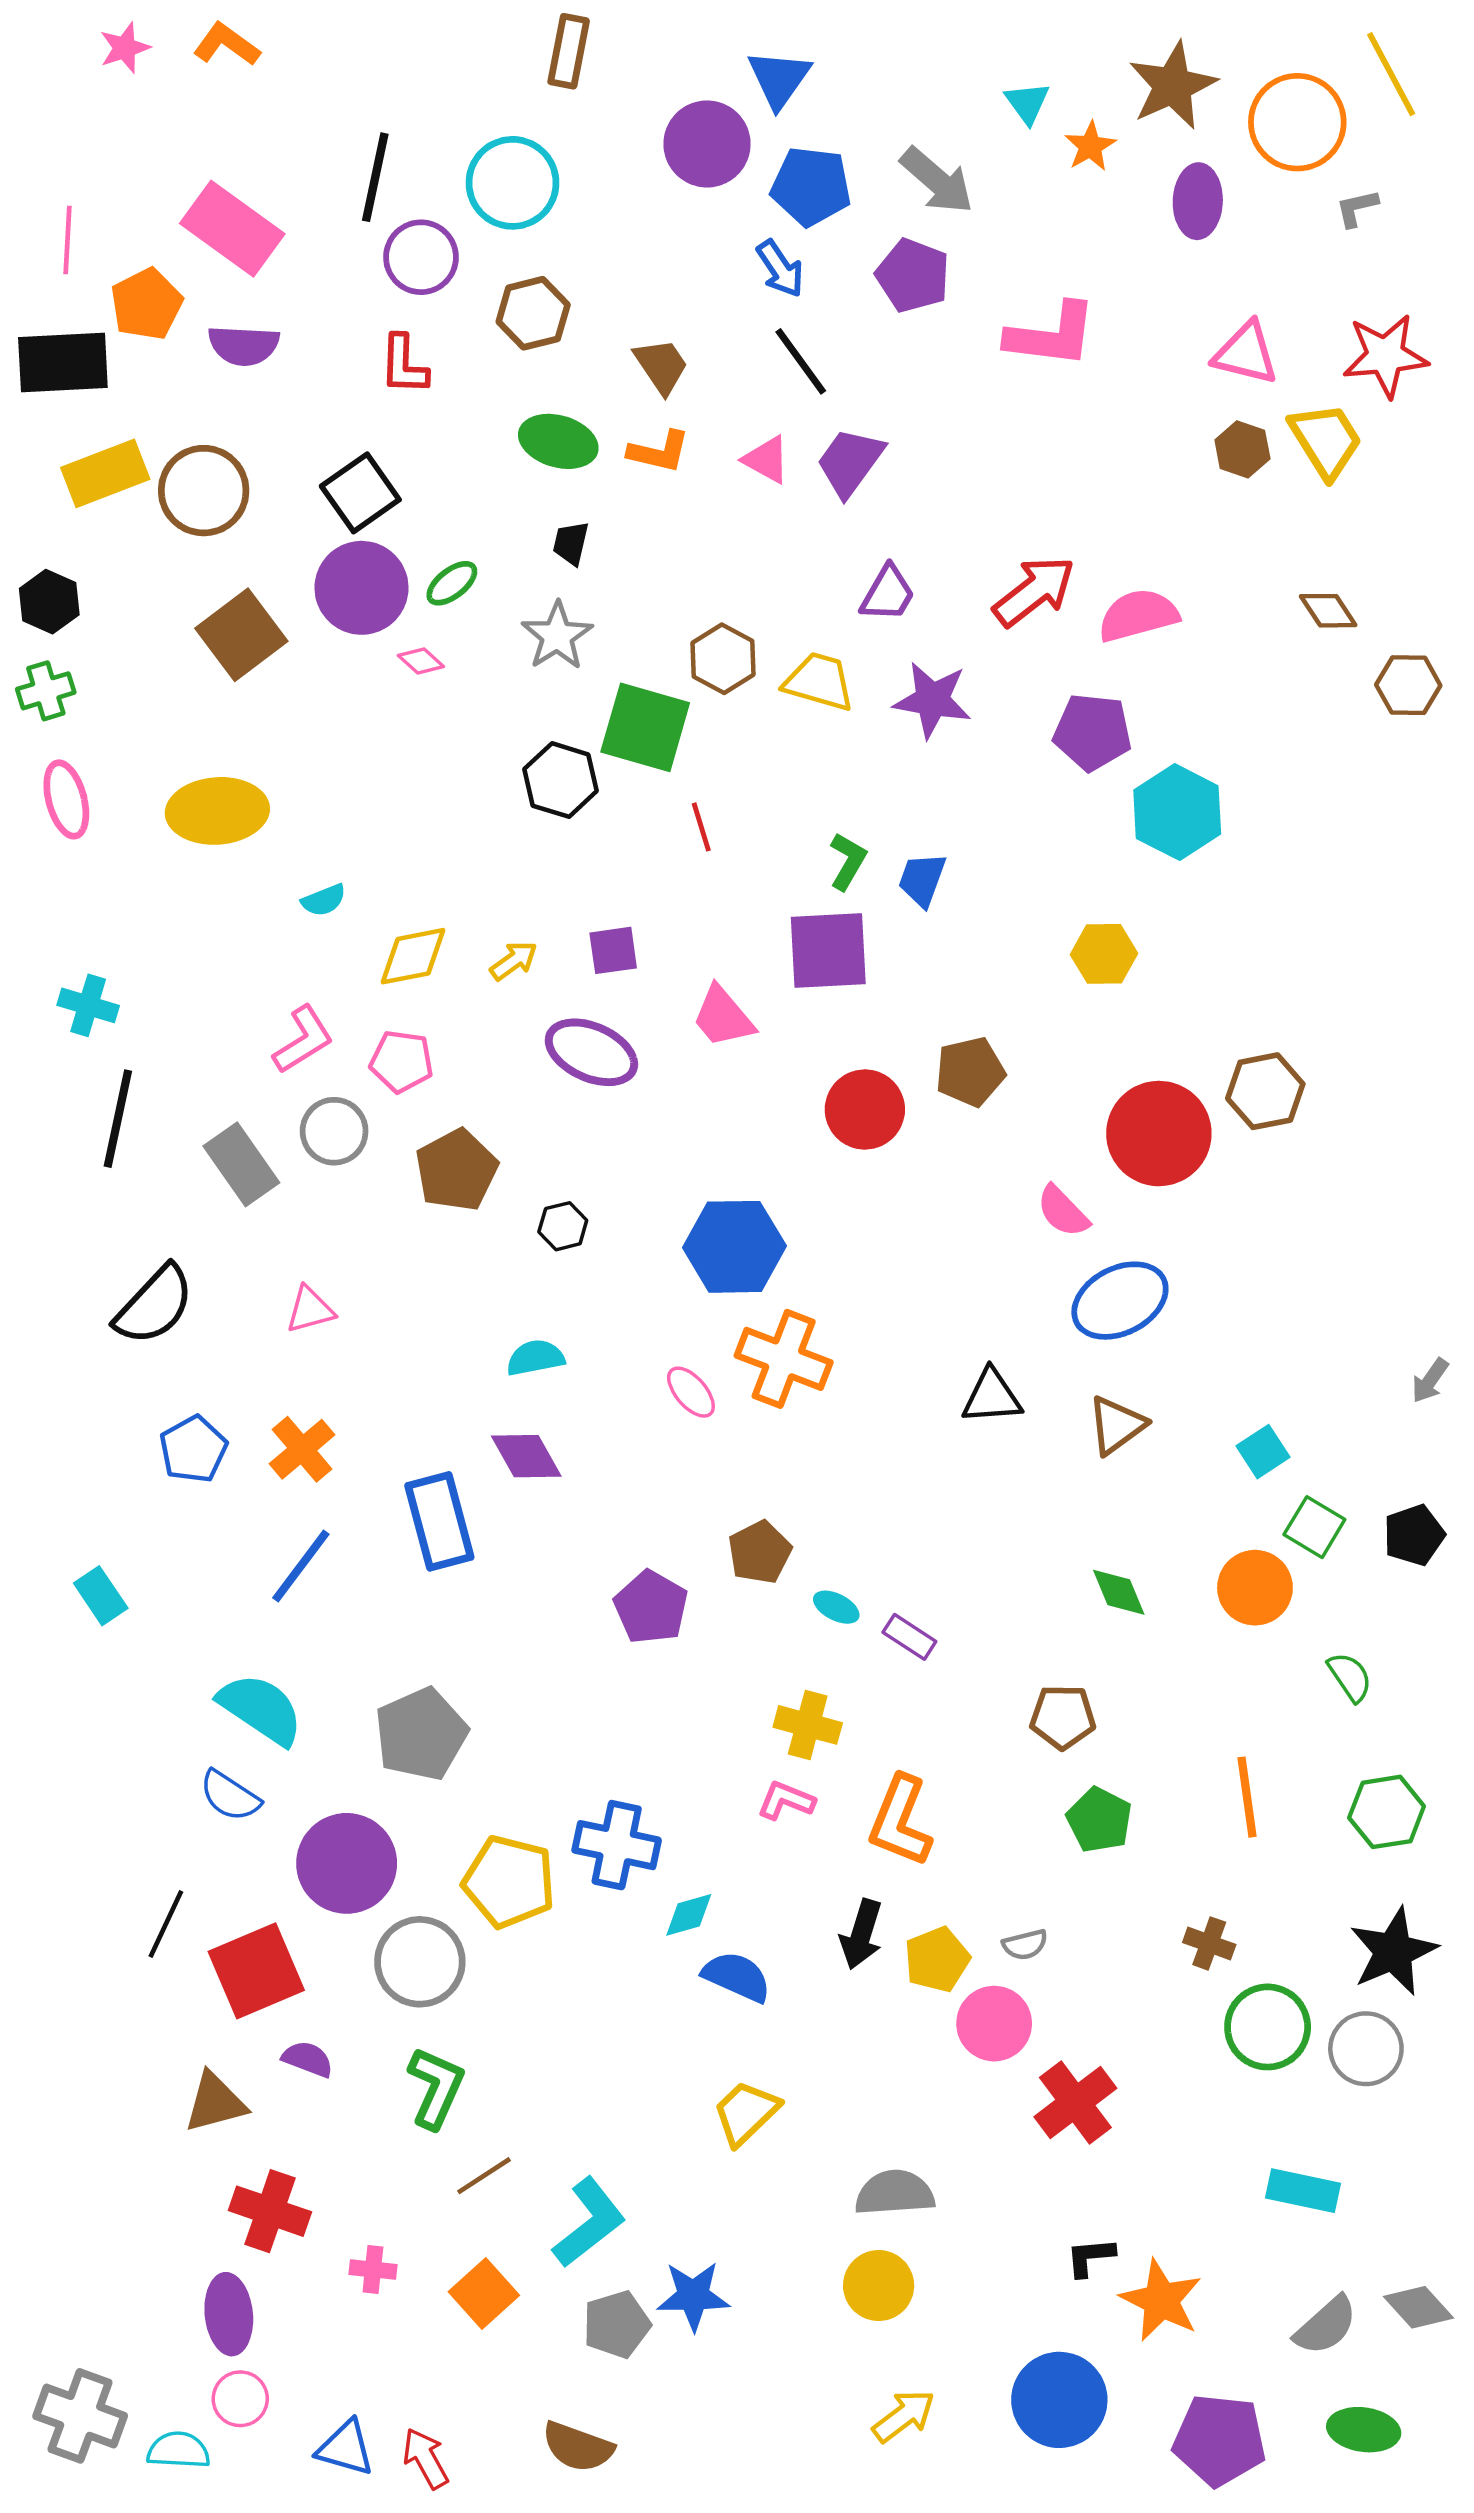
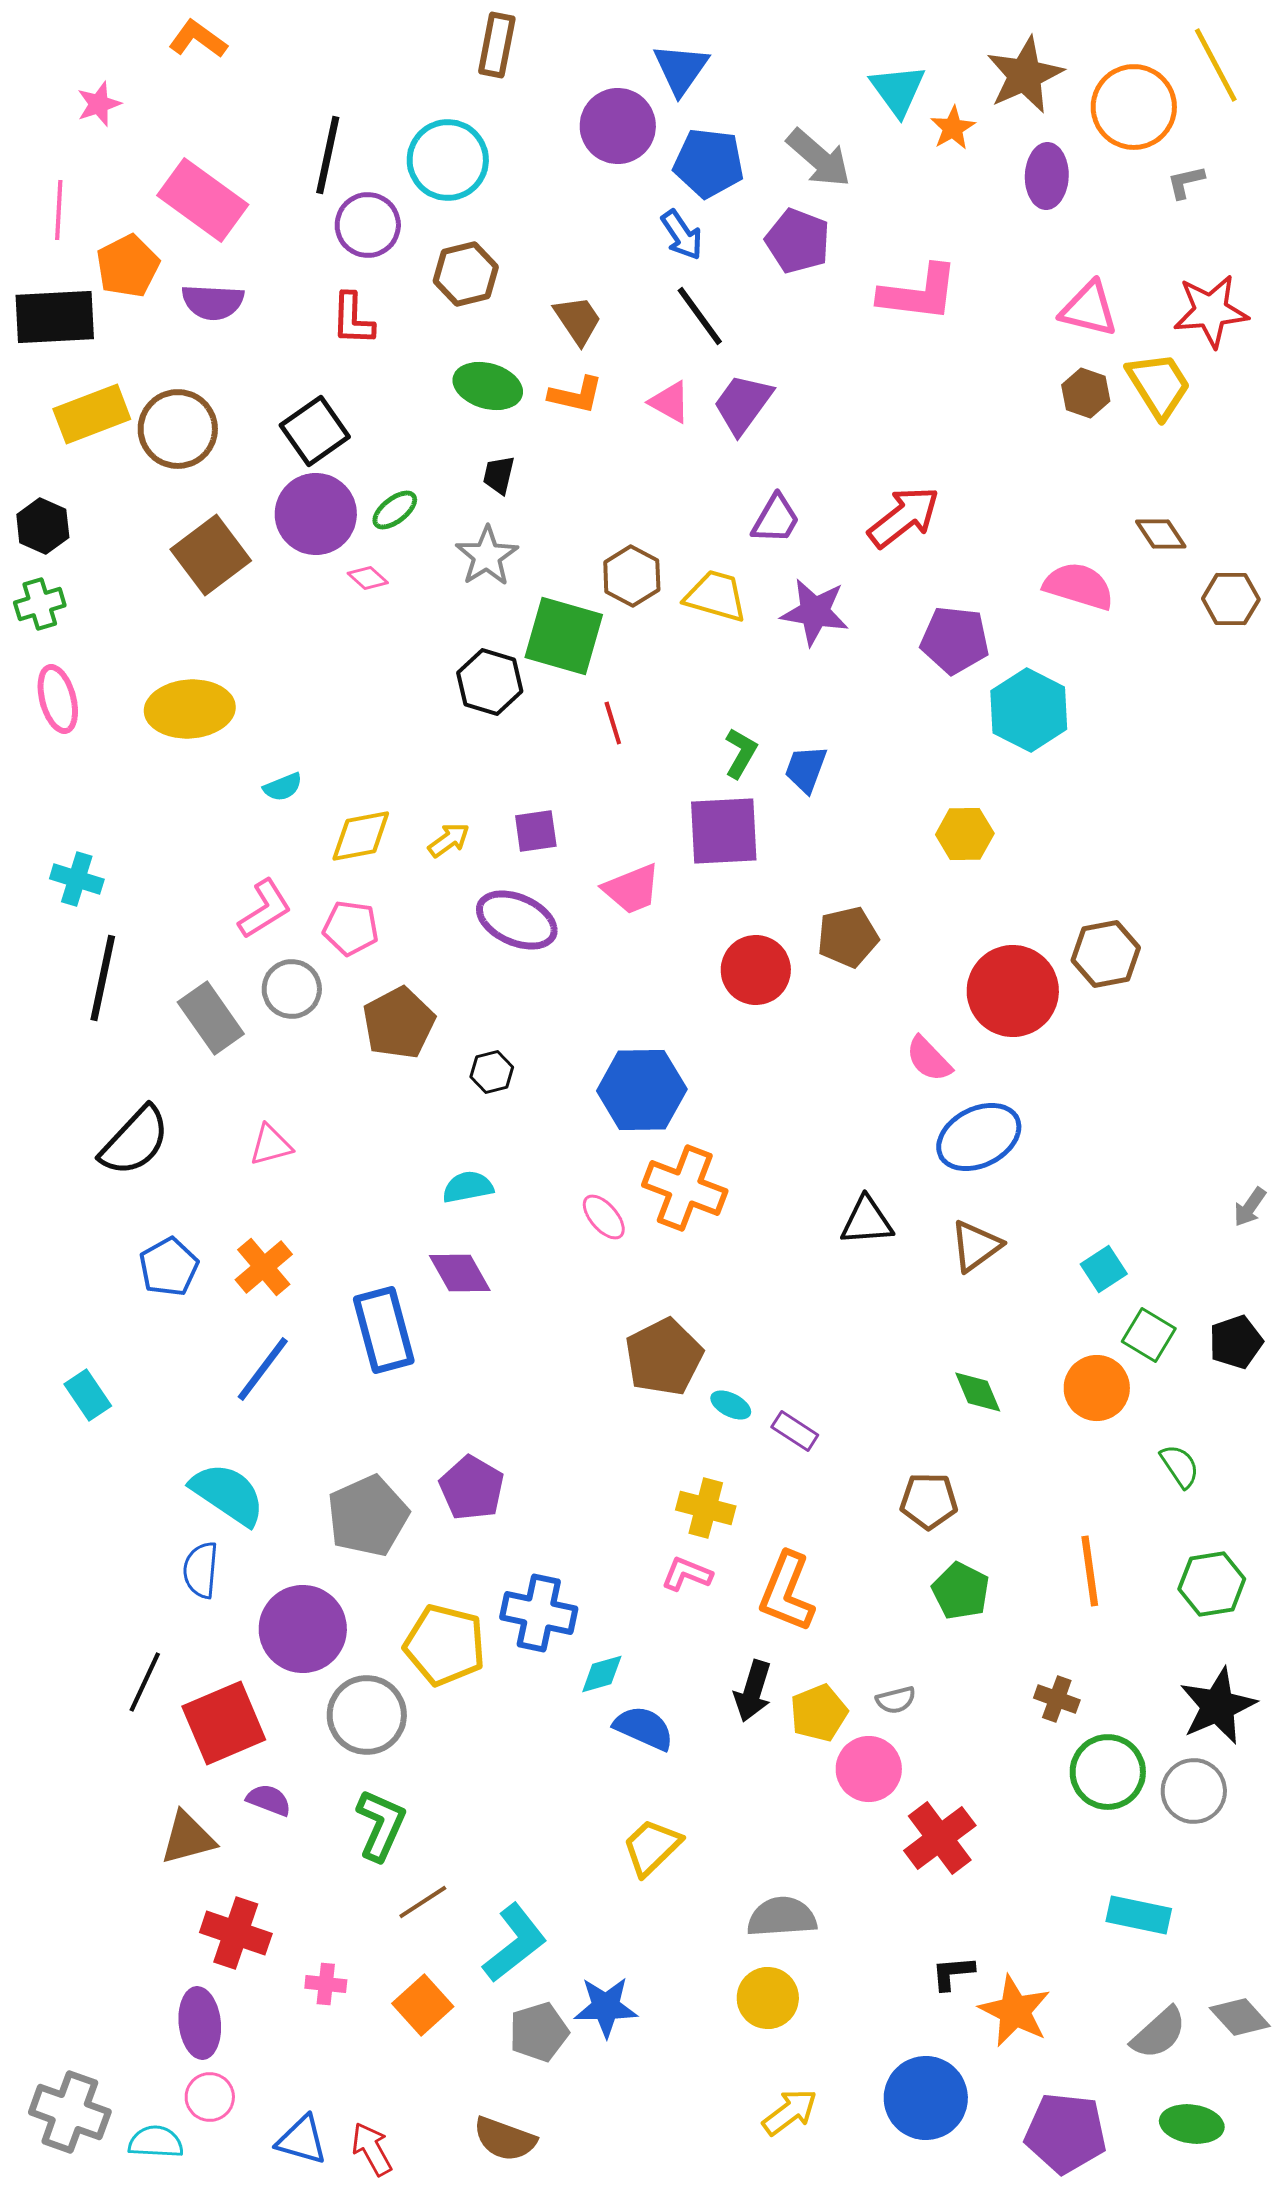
pink star: (125, 48) -> (99, 104), moved
cyan triangle: (1027, 103) -> (898, 90), size x1.4
pink semicircle: (1138, 615) -> (1079, 586), moved, turned 32
pink trapezoid: (723, 1017) -> (632, 889), turned -72
brown pentagon: (760, 1552) -> (664, 1357), size x1.4
purple pentagon: (651, 1607) -> (472, 1488), moved
blue semicircle: (230, 1796) -> (201, 1570), turned 62

